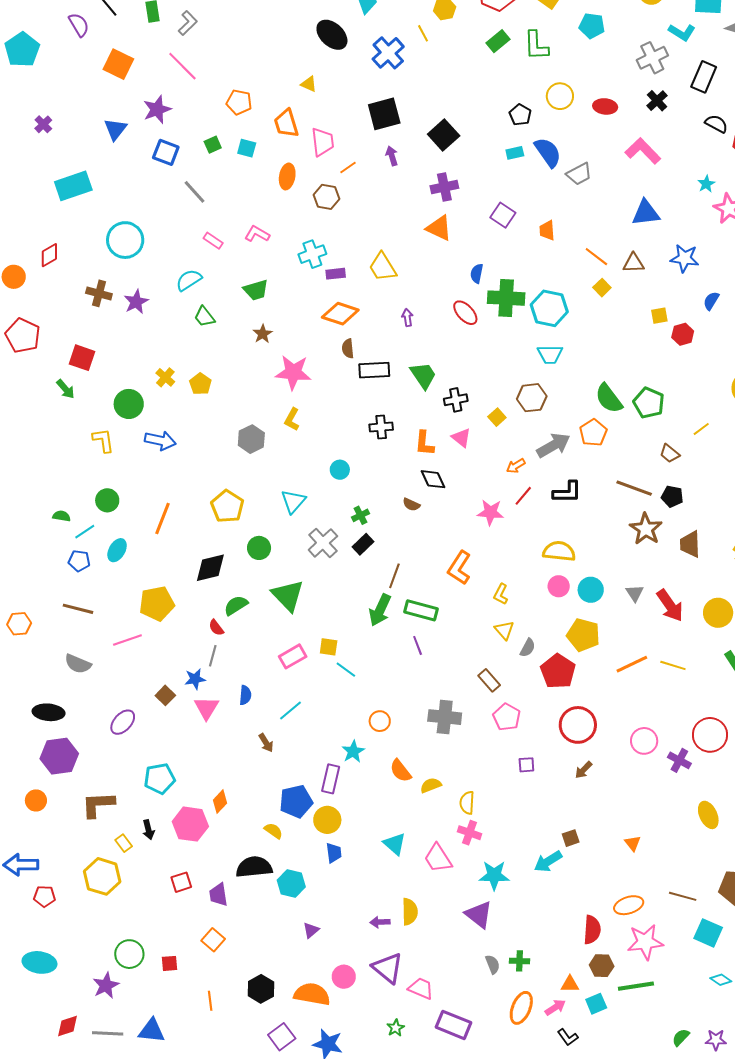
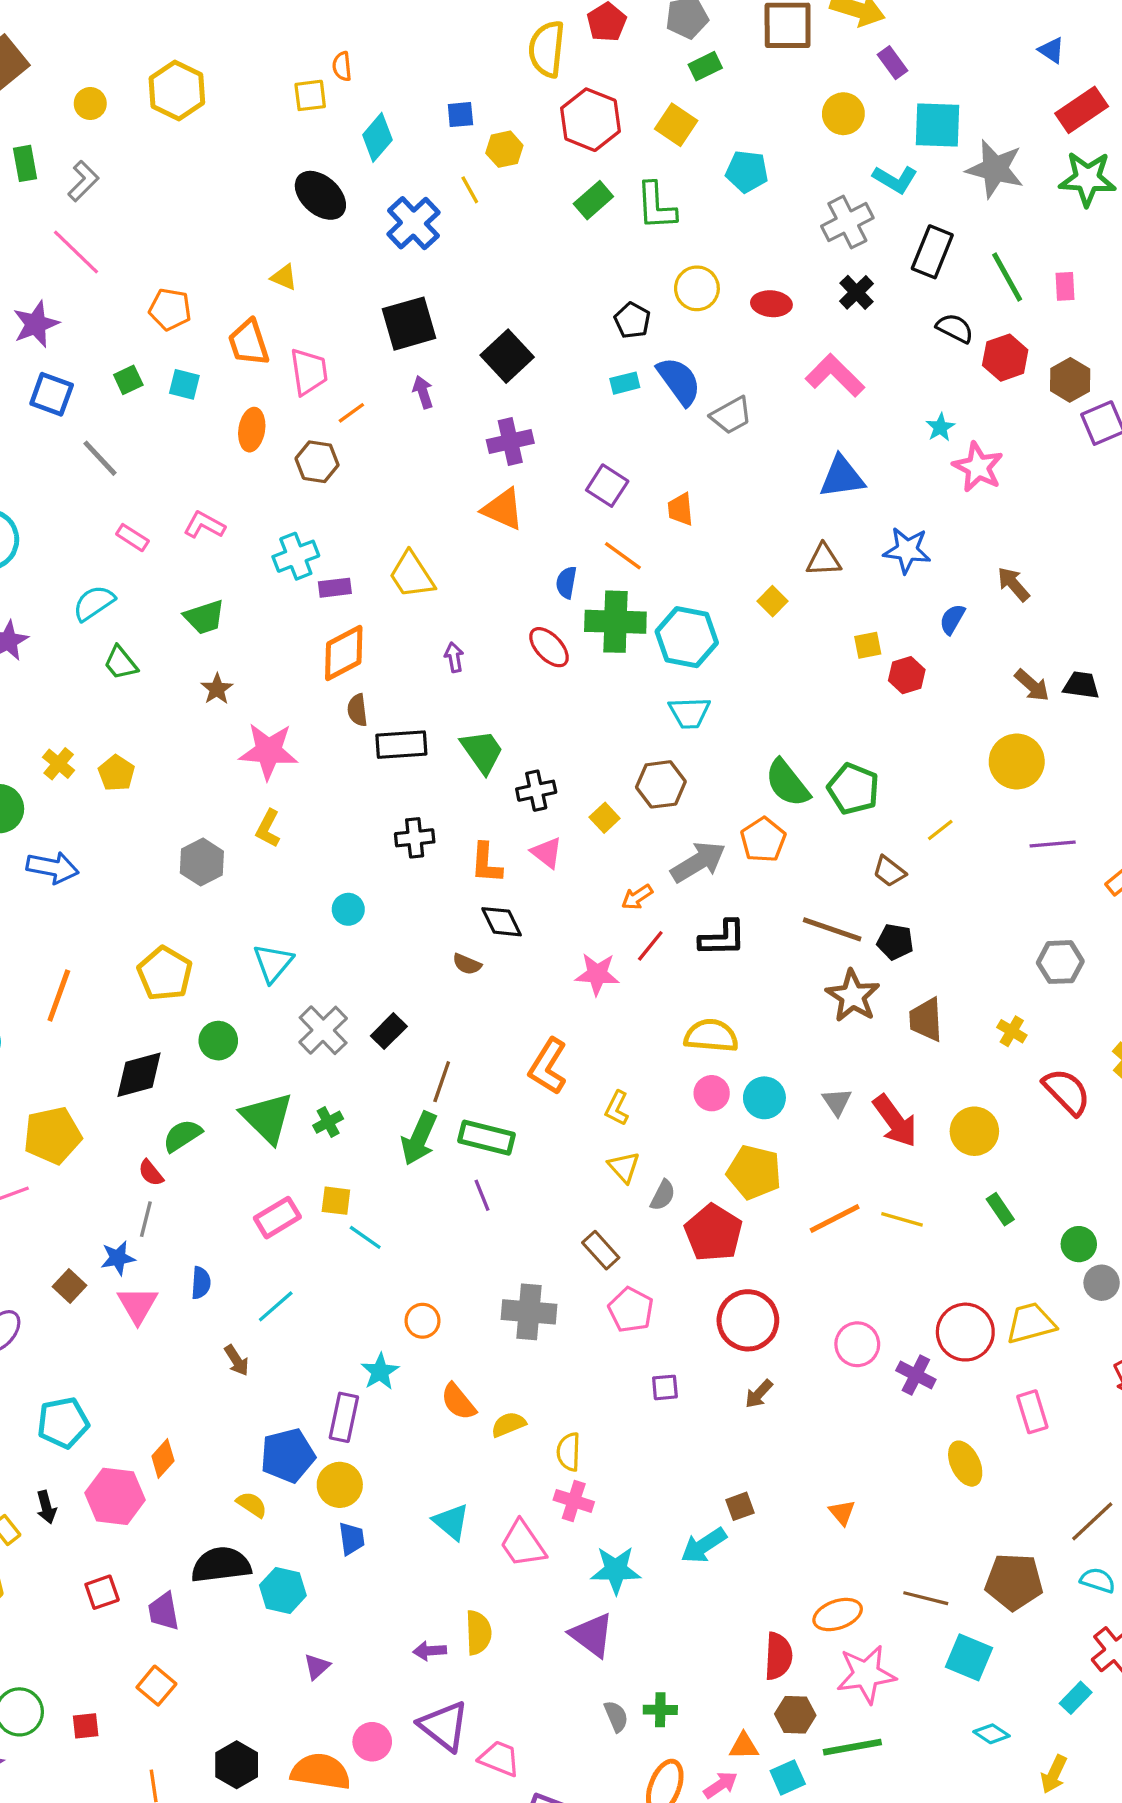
orange line: (596, 257) -> (623, 556), moved
orange diamond: (340, 314) -> (344, 653), turned -45
green cross: (361, 515) -> (328, 1122), moved

